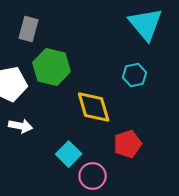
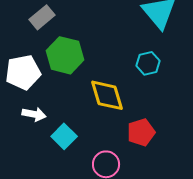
gray rectangle: (29, 29) -> (42, 17), turned 35
cyan square: (69, 154) -> (64, 136), moved

